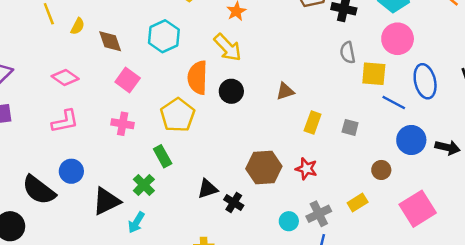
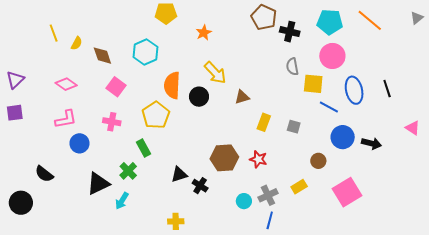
yellow arrow: (228, 48) -> (215, 73), moved
blue circle: (71, 171) -> (80, 143), moved
black semicircle: (39, 190) -> (44, 174), size x0.7

